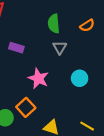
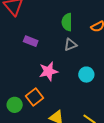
gray triangle: (60, 48) -> (71, 45), turned 32
pink star: (38, 78) -> (48, 71), turned 30

